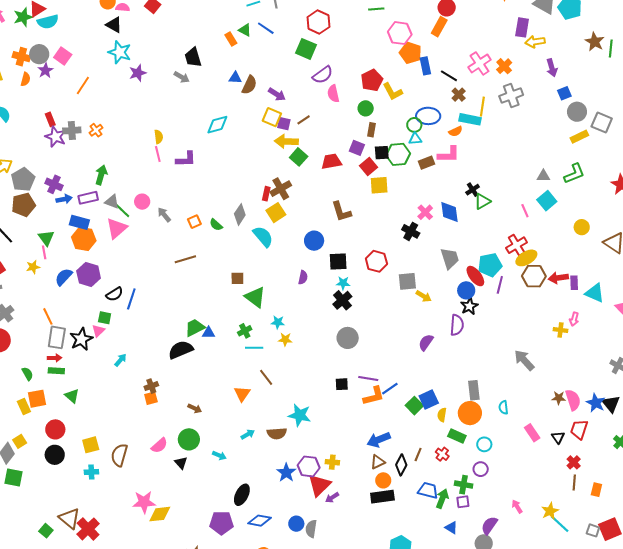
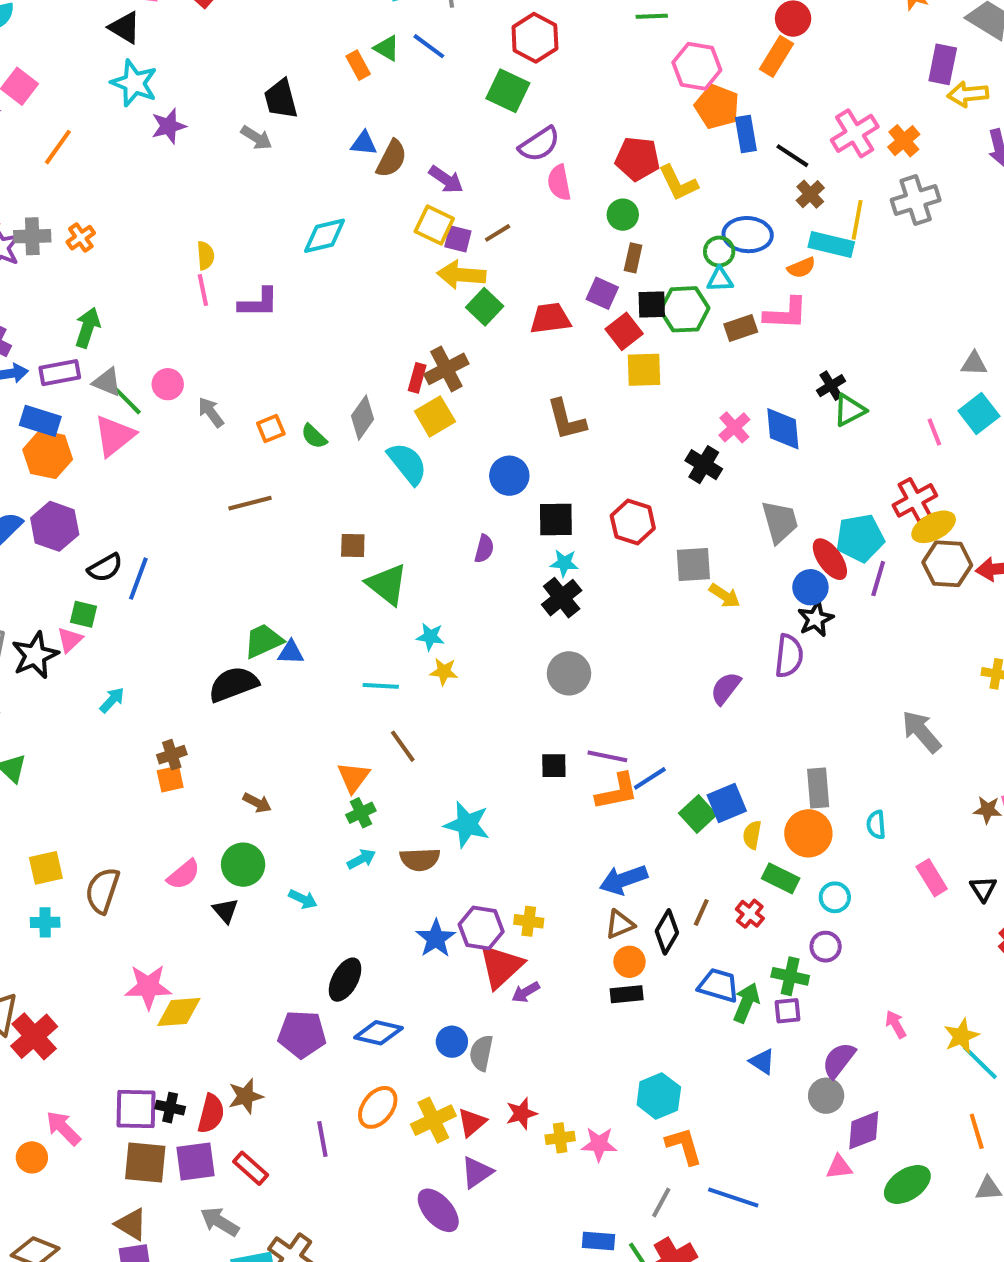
red pentagon: (372, 80) -> (637, 159), turned 30
green cross: (245, 331) -> (361, 813), moved
black rectangle: (382, 497) -> (627, 994), size x0.7

